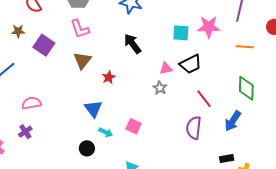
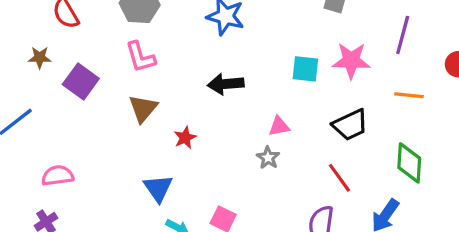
black arrow: (132, 44) -> (226, 84), turned -60
black trapezoid: (191, 64) -> (350, 125), moved

